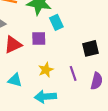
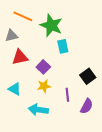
purple square: (39, 39) -> (43, 67), moved, turned 32
black square: (91, 48) -> (88, 76), turned -35

